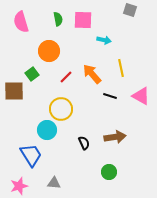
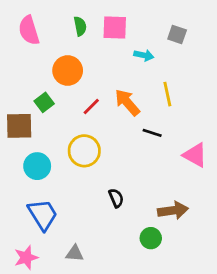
gray square: (130, 10) -> (177, 34), moved
pink triangle: (141, 96) -> (195, 155), moved
cyan circle: (47, 130) -> (37, 166), moved
brown arrow: (115, 137) -> (173, 210), moved

